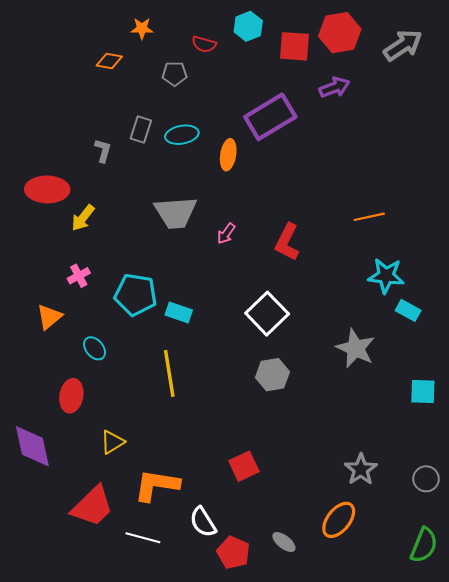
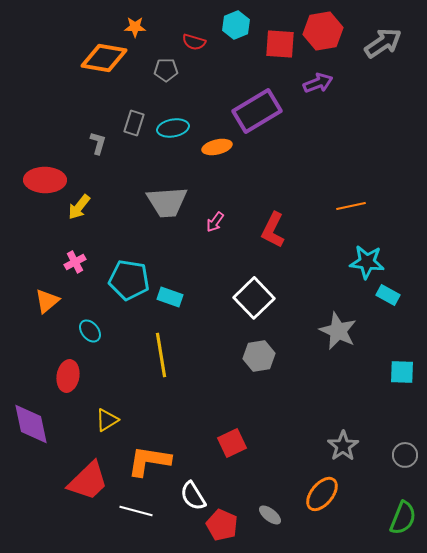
orange diamond: (109, 61) -> (104, 58), size x1.8
orange ellipse: (228, 155) -> (217, 147), turned 68

